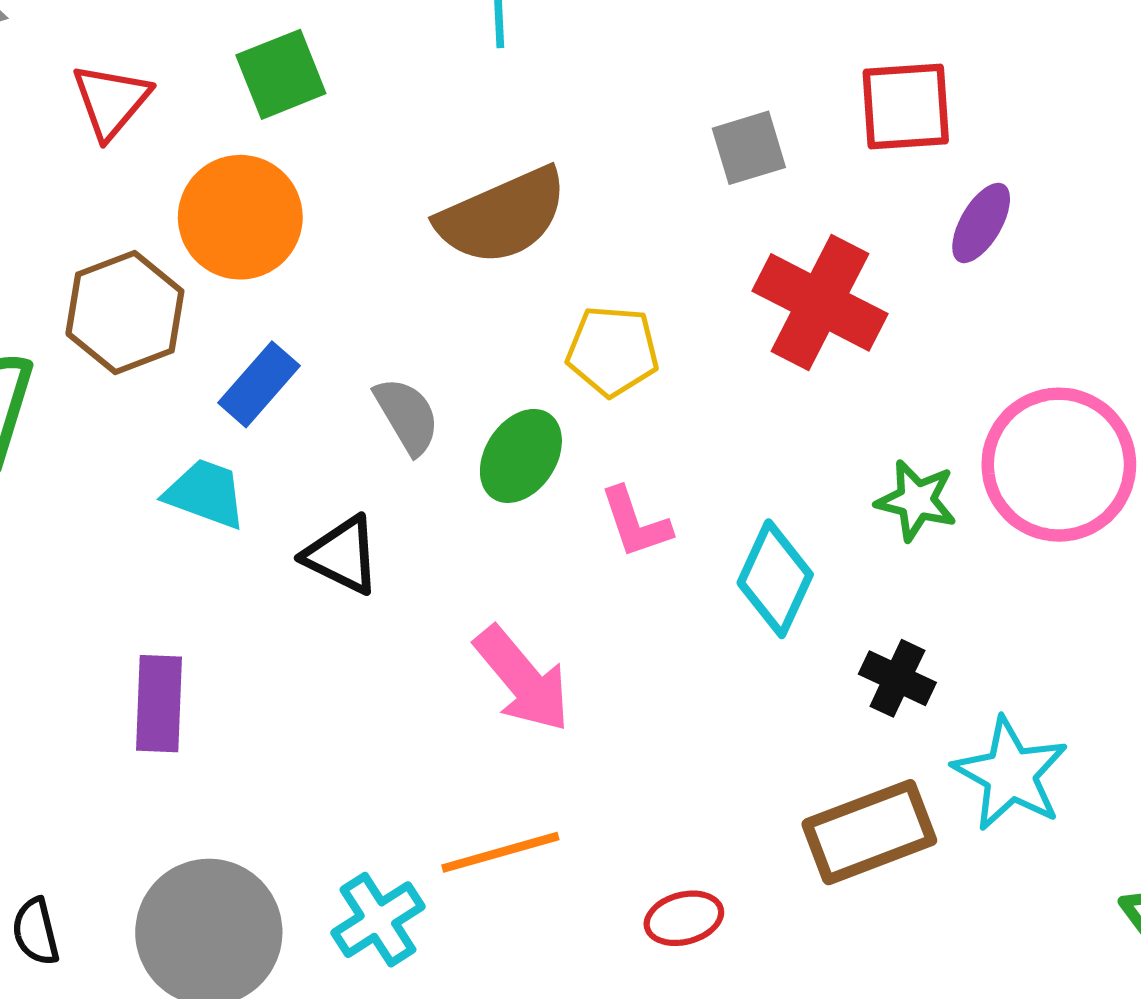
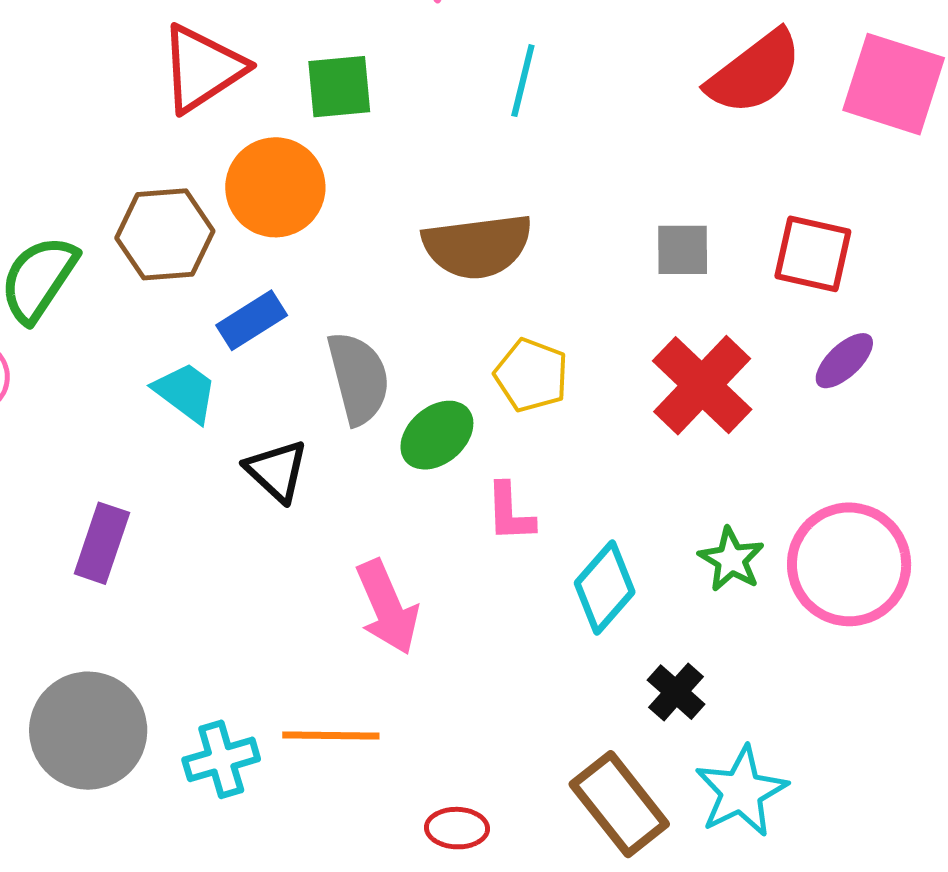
red triangle: (111, 101) -> (202, 68), size x1.4
gray semicircle: (407, 416) -> (358, 378), size x1.4
brown rectangle: (869, 832) -> (619, 804), turned 56

